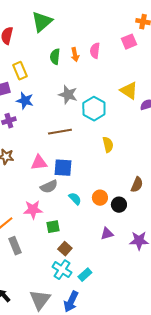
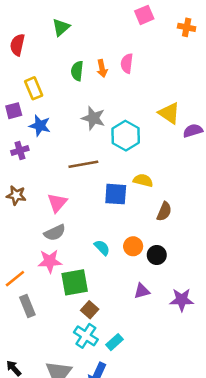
green triangle: (42, 22) -> (61, 27), size x0.7
pink square: (129, 42) -> (144, 15), moved
yellow semicircle: (108, 145) -> (143, 180), turned -63
pink triangle: (39, 163) -> (57, 203), turned -42
blue square: (63, 168) -> (116, 194), moved
brown semicircle: (137, 185) -> (164, 211), moved
gray semicircle: (49, 187) -> (55, 233), moved
green square: (53, 227) -> (75, 282), size x1.6

